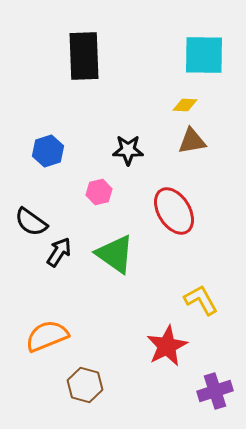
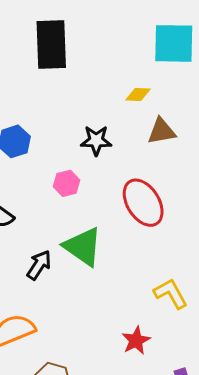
yellow diamond: (185, 105) -> (138, 94), moved
black arrow: (59, 252) -> (39, 265), moved
red star: (167, 346) -> (136, 341), size x0.7

